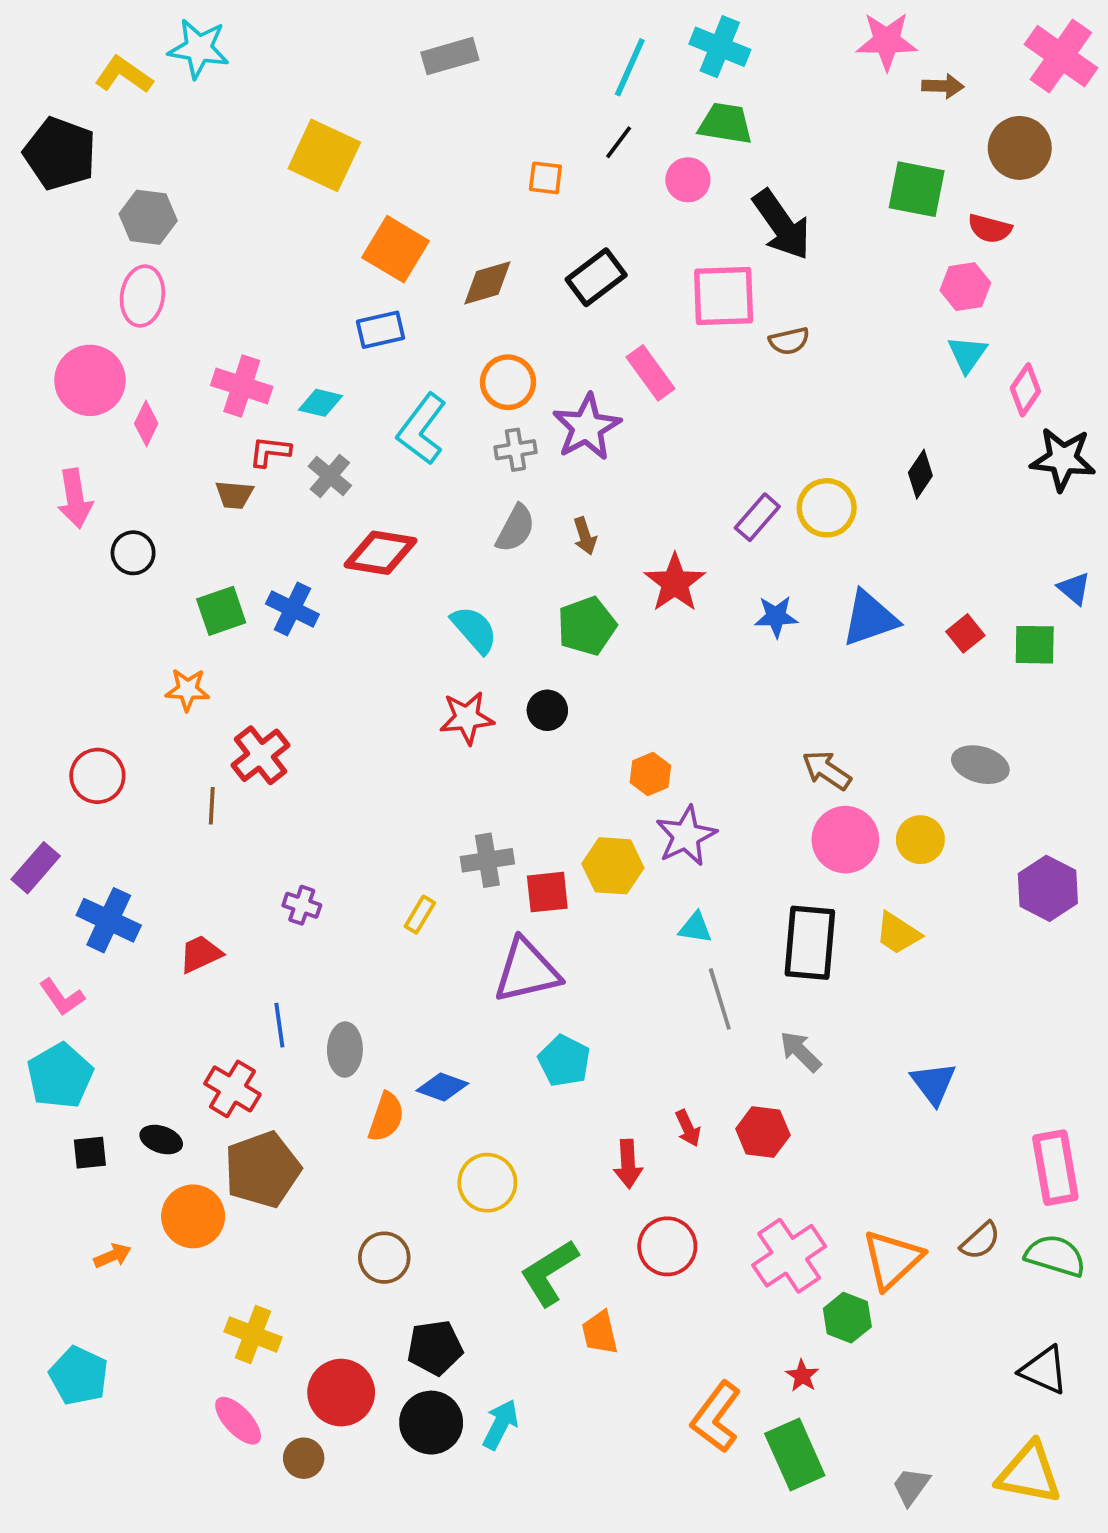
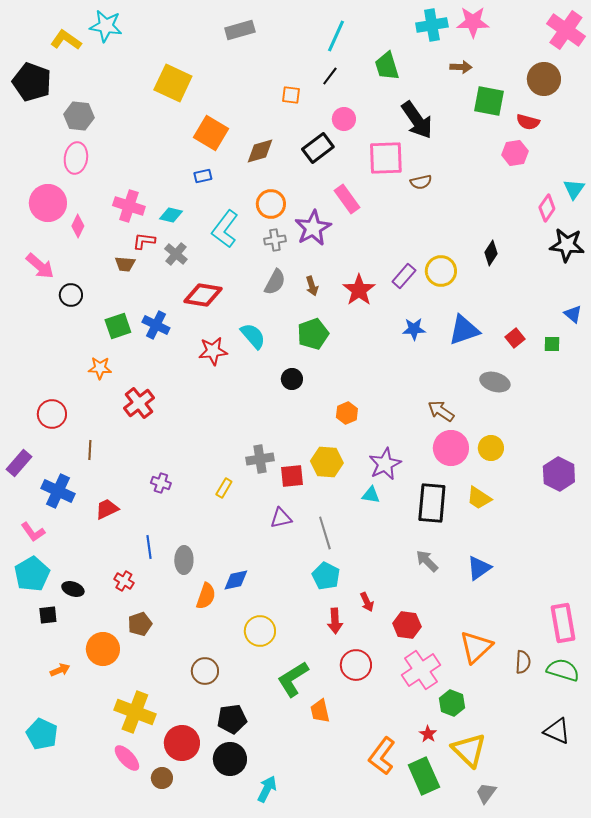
cyan cross: (720, 47) -> (432, 25), moved, turned -32
brown arrow: (943, 86) -> (461, 67), moved
green trapezoid: (725, 124) -> (387, 66), turned -116
pink circle: (688, 180) -> (344, 119), moved
blue rectangle: (381, 330) -> (203, 176), size x0.7
cyan triangle: (967, 354) -> (574, 189), moved
pink arrow: (75, 498) -> (40, 266), turned -40
red star: (675, 583) -> (359, 290), moved
green square: (1035, 645) -> (552, 344), size x0.7
red star: (467, 718) -> (213, 351), moved
gray ellipse: (980, 765) -> (495, 382), moved
brown line: (212, 806) -> (90, 450), moved
purple star: (686, 836) -> (385, 464), moved
purple triangle: (527, 971) -> (281, 518), size x0.6
gray line: (720, 999) -> (325, 533), moved
cyan pentagon: (564, 1061) -> (326, 576), moved
blue triangle: (933, 1083) -> (479, 568), moved, turned 32
blue diamond: (442, 1087) -> (236, 580), turned -32
red cross: (232, 1089) -> (124, 581), size x0.7
red hexagon: (763, 1132) -> (407, 625), moved
black ellipse: (161, 1140) -> (73, 589), moved
brown pentagon: (262, 1170) -> (140, 624), size x0.6
brown semicircle: (980, 1241) -> (523, 662), turned -45
orange triangle: (892, 1259) -> (476, 647), moved
yellow cross: (253, 1334) -> (135, 712), size x1.4
cyan arrow: (500, 1424) -> (267, 789), moved
yellow triangle: (1029, 1473) -> (469, 750), moved, turned 33

